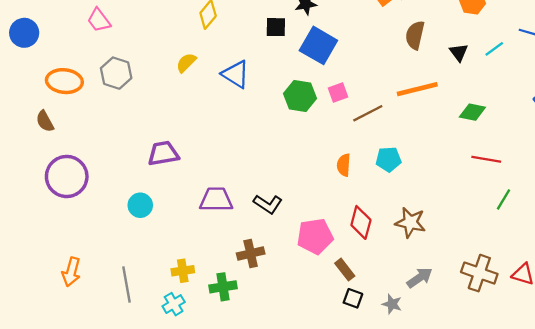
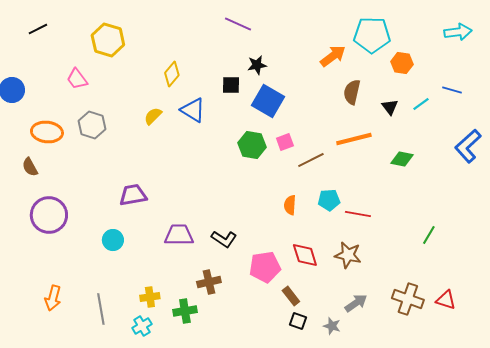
blue triangle: (236, 74) -> (193, 110), moved
red line: (486, 159) -> (358, 214), moved
red diamond: (361, 222) -> (305, 255), turned -32

